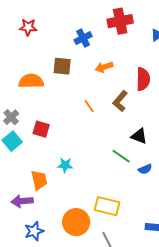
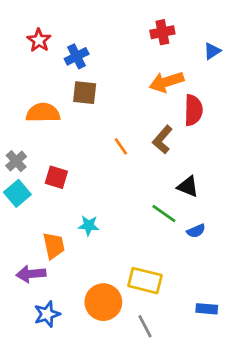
red cross: (120, 21) -> (162, 32), size x0.7
red star: (28, 27) -> (39, 40), turned 30
blue cross: (83, 38) -> (77, 56), moved
orange arrow: (104, 67) -> (166, 82), moved, size x1.4

